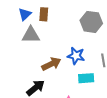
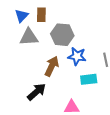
gray hexagon: (91, 22) -> (62, 35), moved
brown arrow: (51, 64) -> (52, 66), turned -36

